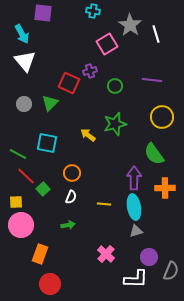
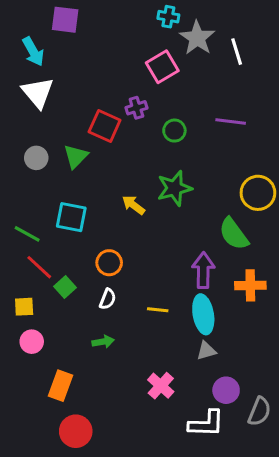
cyan cross: (93, 11) -> (168, 17), moved
yellow circle: (162, 117) -> (258, 193), moved
pink circle: (21, 225) -> (32, 342), size x0.6

